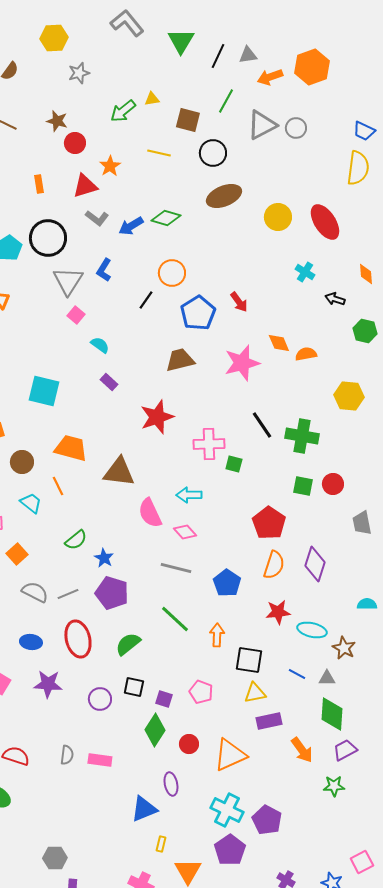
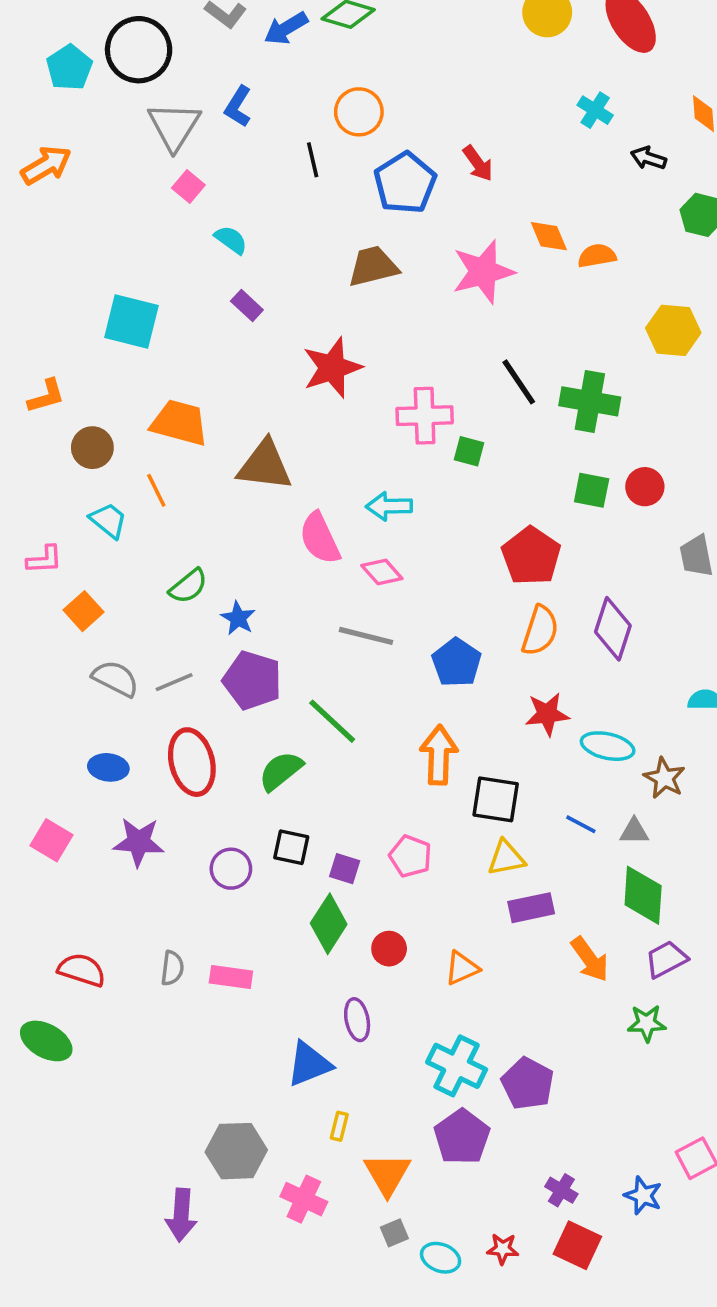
black line: (146, 300) -> (313, 160), turned -48
green line: (175, 619) -> (332, 721), moved
orange arrow: (217, 635) -> (439, 755), size x1.4
orange triangle: (230, 755) -> (462, 968), size x0.6
gray hexagon: (55, 858) -> (236, 1151), moved, size x1.4

